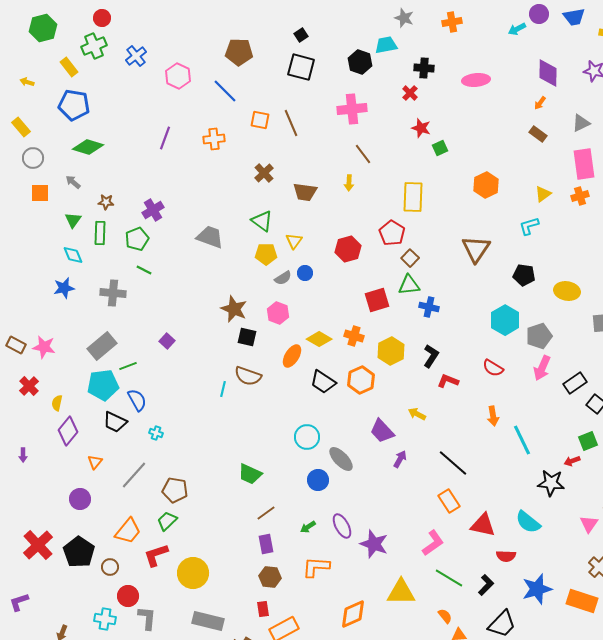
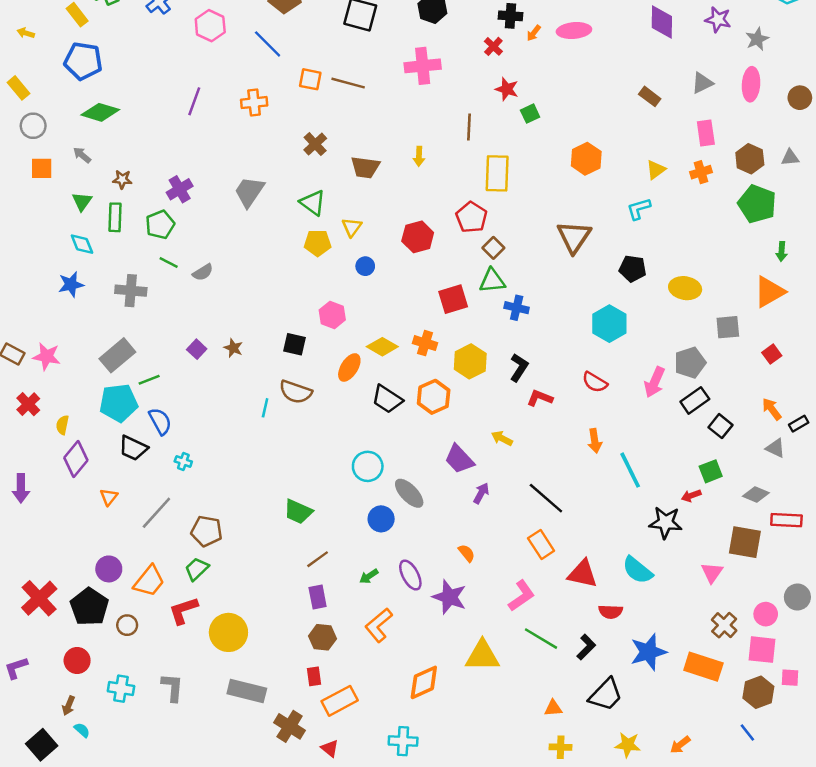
orange arrow: (540, 103) -> (534, 33), moved
brown line: (291, 123) -> (348, 83), turned -52
brown line: (363, 154) -> (469, 127), moved, turned 40
pink rectangle: (584, 164) -> (706, 133), size x0.7
gray trapezoid: (210, 237) -> (249, 192), moved, turned -76
gray semicircle: (283, 278) -> (203, 272), moved
brown star: (234, 309) -> (233, 348), moved, size x0.6
gray pentagon: (539, 336) -> (690, 363), moved
purple arrow: (23, 455) -> (21, 488), size x1.6
purple circle: (80, 499) -> (109, 569), moved
orange L-shape: (316, 567) -> (379, 625), turned -44
red circle: (128, 596) -> (77, 661), moved
orange semicircle: (445, 616) -> (467, 553), moved

